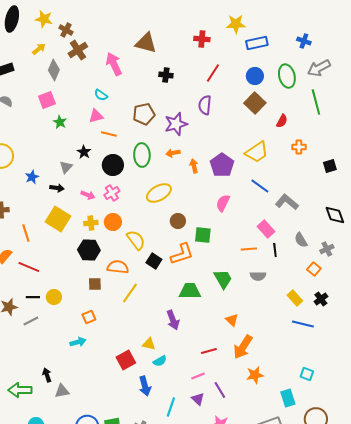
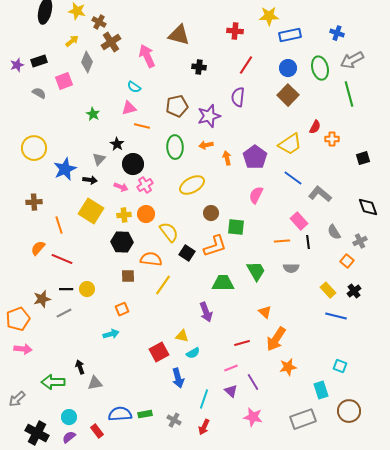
pink square: (47, 100) -> (64, 81), moved
red semicircle: (282, 121) -> (315, 127), moved
black circle: (113, 165) -> (133, 164), moved
blue star: (32, 177) -> (65, 169), size x1.6

